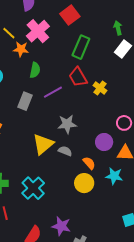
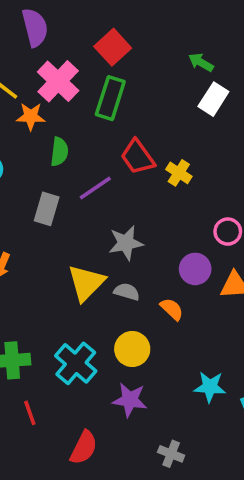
green arrow: (118, 28) -> (201, 62), turned -40
green rectangle: (81, 47) -> (110, 98), moved
cyan star: (114, 176) -> (210, 387), moved
yellow circle: (84, 183) -> (132, 349), moved
purple star: (61, 226) -> (130, 400), moved

